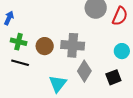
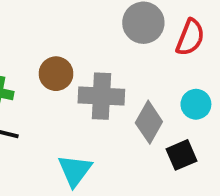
brown circle: (45, 46) -> (56, 74), moved
gray diamond: (84, 71) -> (149, 122), moved

